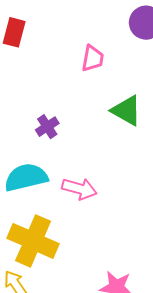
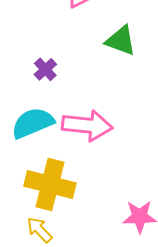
pink arrow: (79, 189) -> (87, 125), size x1.4

